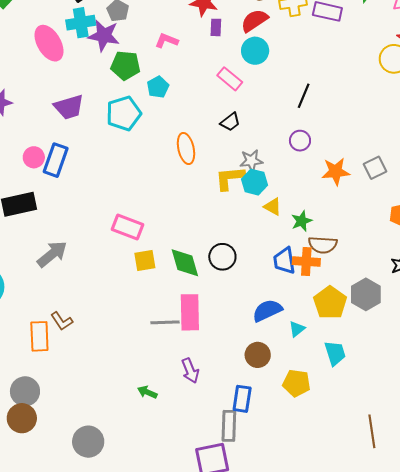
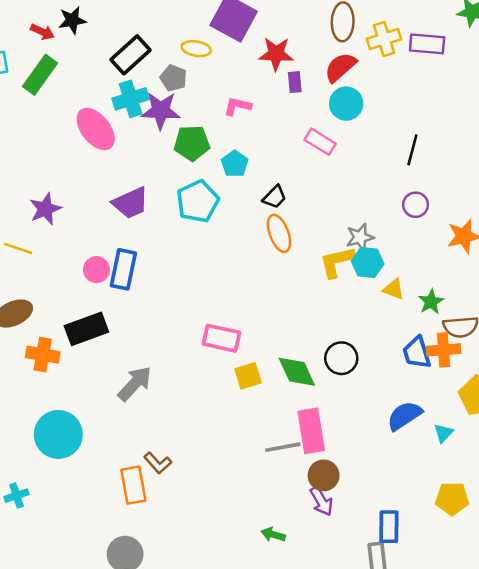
black trapezoid: (230, 122) -> (274, 197), moved
brown circle: (258, 355) -> (324, 475), moved

